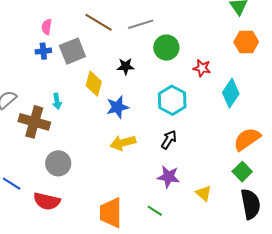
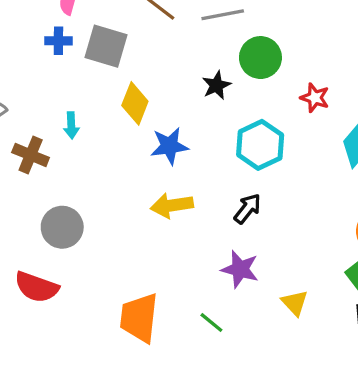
gray square: (72, 51) -> (106, 46), turned 32
black star: (126, 66) -> (216, 85), moved, turned -30
brown cross: (34, 122) -> (31, 155), size x0.7

